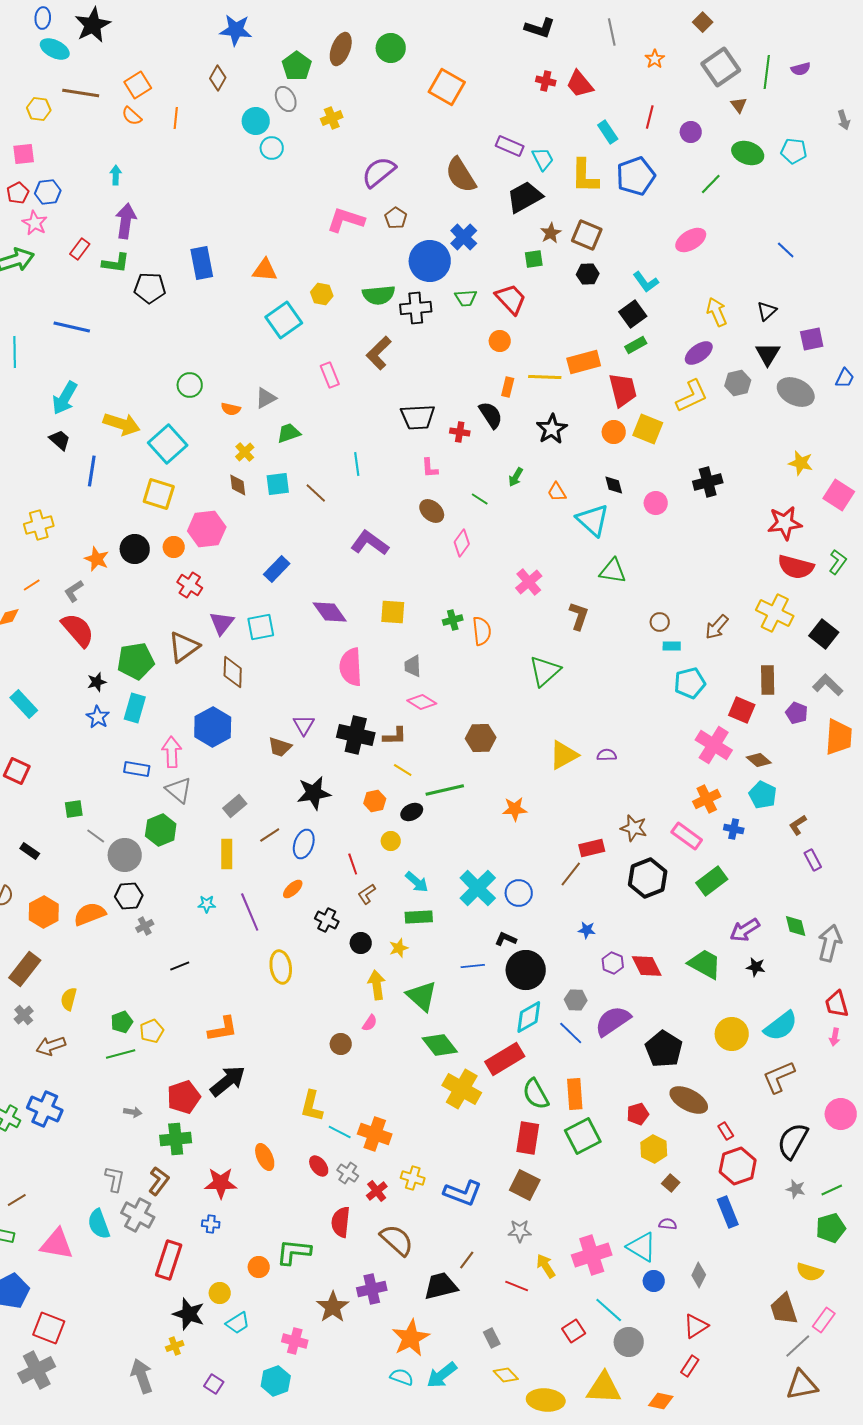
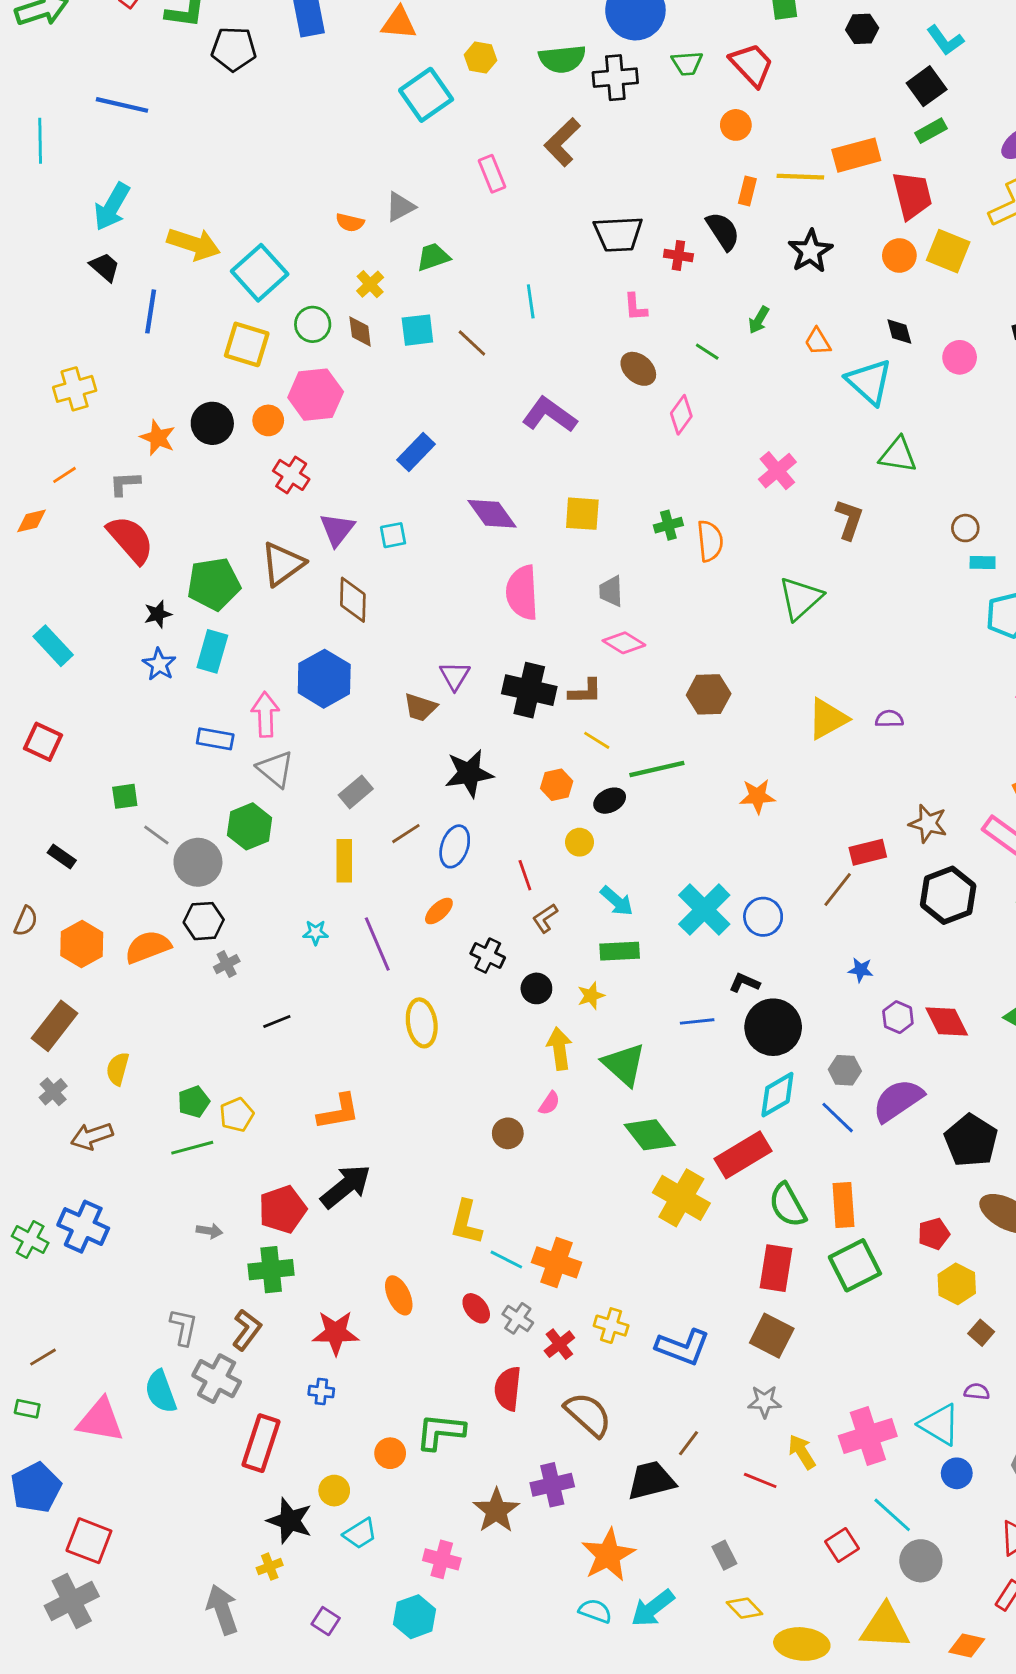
green circle: (190, 385) -> (313, 324), moved
gray L-shape: (74, 591) -> (125, 484), turned 30
cyan square: (261, 627) -> (393, 535), size x0.7

